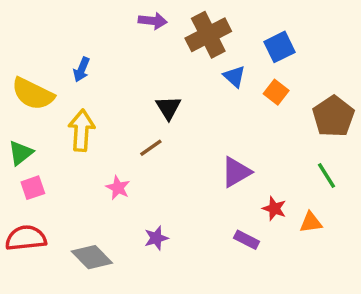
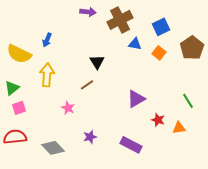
blue triangle: (234, 76) -> (135, 44), turned -32
brown pentagon: (333, 116) -> (192, 48), moved
purple rectangle: (247, 240) -> (131, 145), moved, size x1.5

